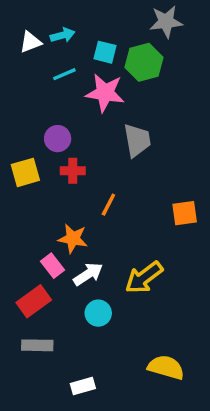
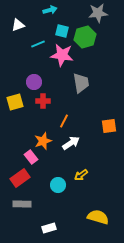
cyan arrow: (63, 35) -> (50, 10), moved
orange star: (73, 239) -> (43, 141), turned -30
white arrow: (88, 274) -> (71, 143), moved
yellow arrow: (144, 278) -> (81, 175), moved, size x0.6

